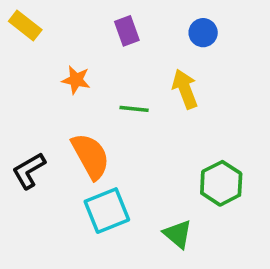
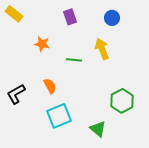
orange semicircle: (91, 156) -> (50, 86), size x0.6

